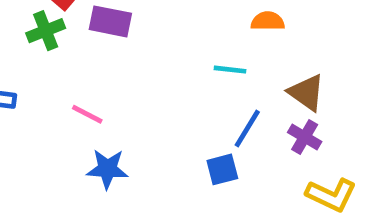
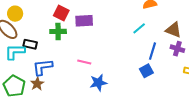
green cross: (46, 31) -> (58, 31), turned 35
cyan line: (230, 70) -> (139, 28), turned -32

